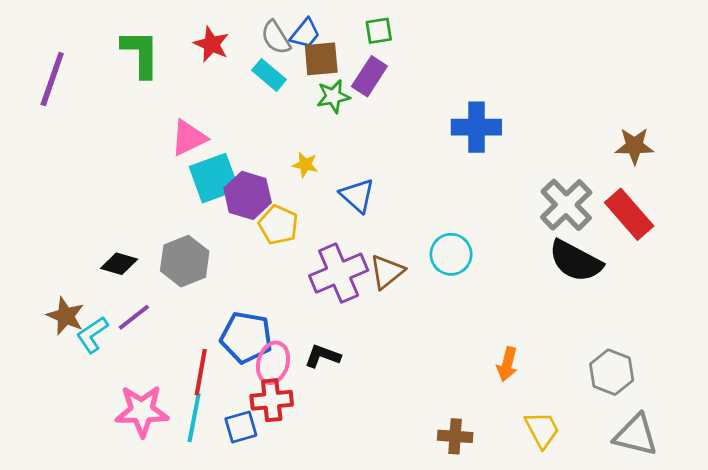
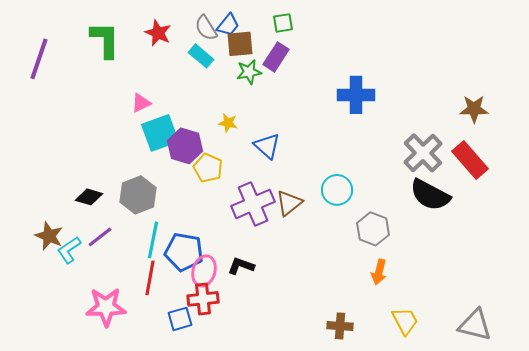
pink triangle: (189, 138) -> (141, 103), size x0.7
gray hexagon: (612, 372) -> (373, 229), moved
cyan line: (194, 418) -> (153, 240), moved

